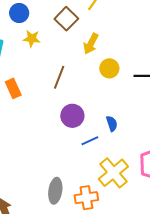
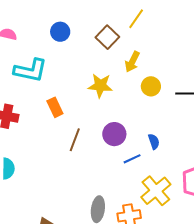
yellow star: (32, 39) -> (100, 86), moved, size x1.4
brown line: (59, 77) -> (75, 140), moved

